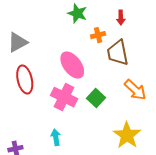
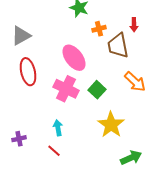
red arrow: (121, 18) -> (134, 25), moved
yellow star: (127, 135) -> (111, 125), moved

